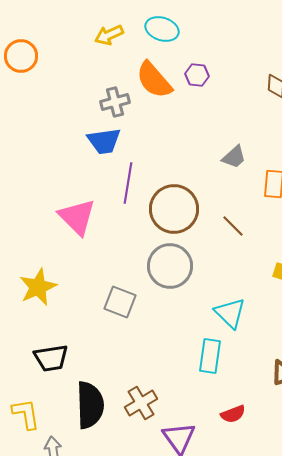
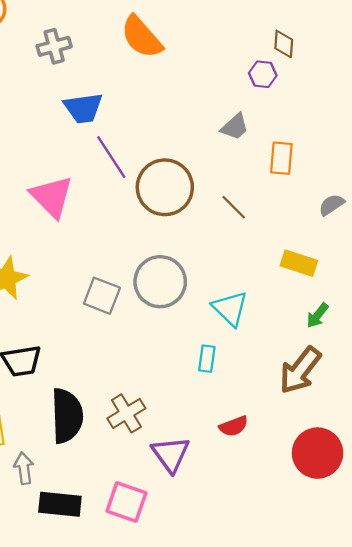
purple hexagon: (197, 75) -> (263, 74), moved
gray cross: (115, 102) -> (54, 46), moved
purple line: (128, 183) -> (111, 157), turned -42
gray circle: (170, 266) -> (160, 282), moved
cyan rectangle: (210, 356) -> (207, 359), size x0.7

